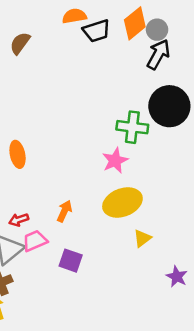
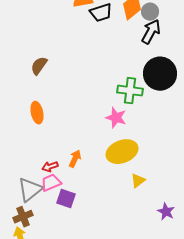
brown semicircle: (20, 43) -> (39, 66), moved
pink star: (115, 161) -> (116, 118), turned -30
red arrow: (19, 220) -> (50, 167), moved
purple square: (71, 261) -> (66, 199), moved

